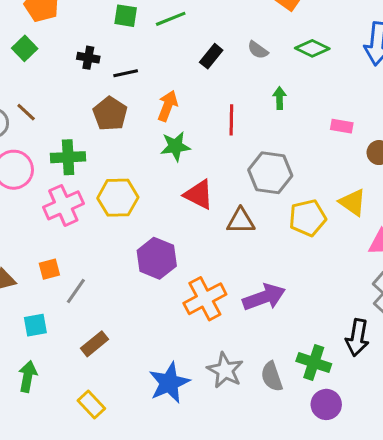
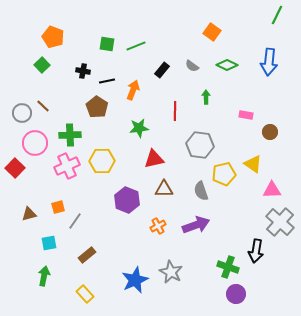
orange arrow: (168, 106) -> (133, 90), moved
red triangle: (199, 195) -> (154, 159), turned -40
brown triangle: (241, 221) -> (164, 189), moved
orange cross: (205, 299) -> (158, 226), size x0.6
gray semicircle: (272, 376) -> (201, 191), moved

